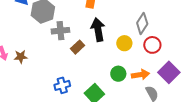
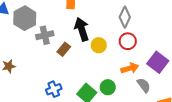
yellow circle: (124, 43) -> (99, 45), moved
red circle: (152, 45) -> (128, 41), moved
green circle: (118, 74) -> (108, 87), moved

